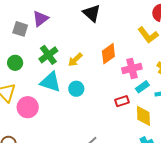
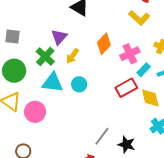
purple triangle: (40, 19) -> (59, 37), moved
green circle: (15, 63) -> (14, 71), size x1.5
red rectangle: (122, 101) -> (126, 88), size x1.5

